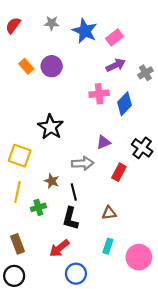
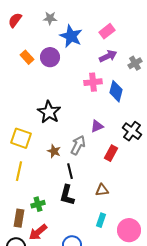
blue star: (85, 31) -> (71, 36), moved
blue diamond: (124, 104) -> (116, 91), turned -30
gray arrow: (83, 163) -> (78, 145), turned -60
brown star: (52, 181) -> (54, 151), moved
green cross: (38, 207) -> (38, 204), moved
brown rectangle: (17, 244) -> (19, 218), turned 30
red arrow: (59, 248) -> (38, 232), moved

